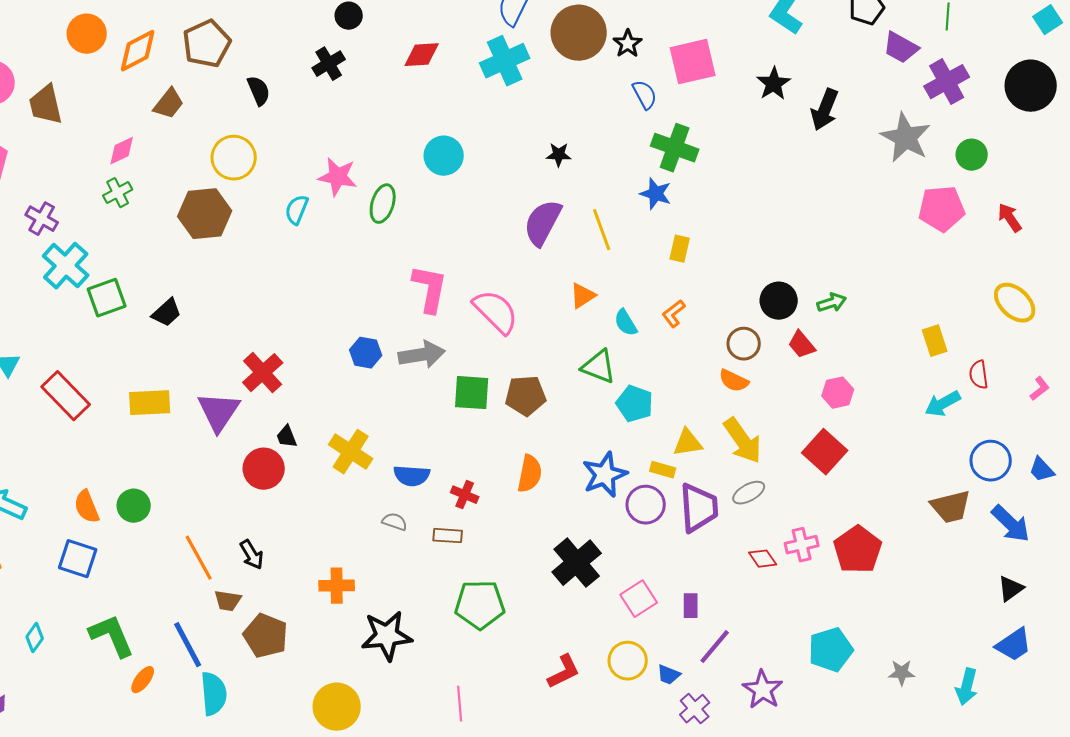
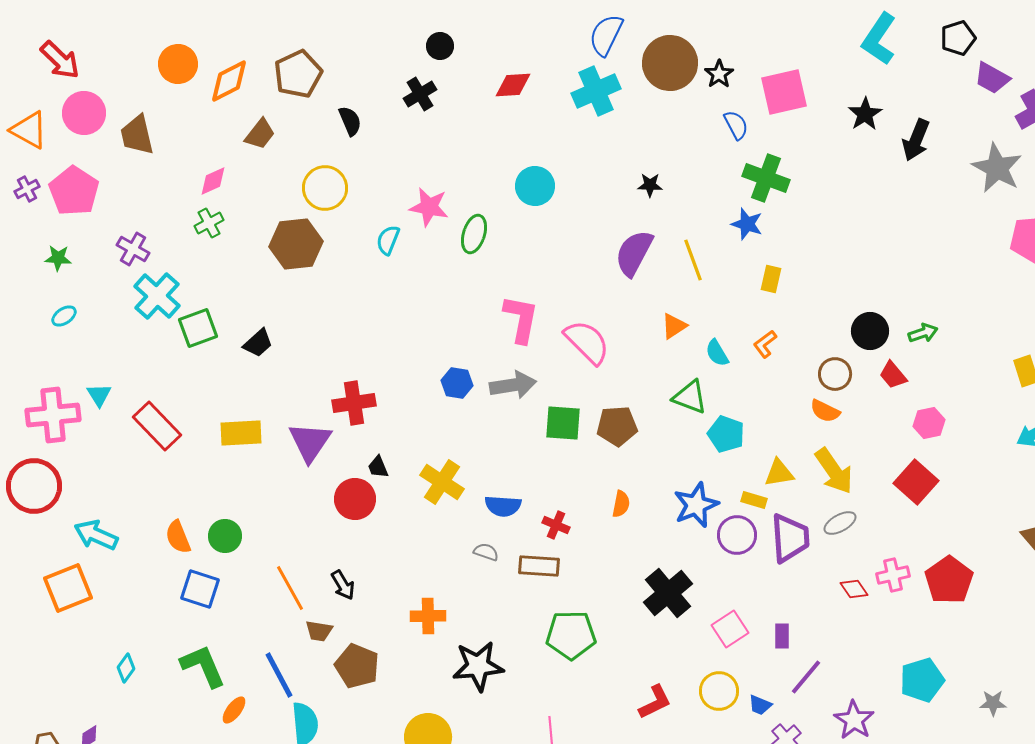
red cross: (263, 373) -> (354, 403), turned 33
orange semicircle: (530, 474) -> (621, 504), size x0.7
brown rectangle: (448, 536) -> (539, 566), size x1.4
blue square: (78, 559) -> (200, 589), moved

